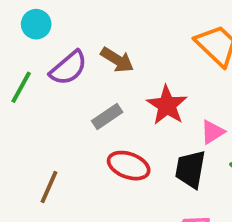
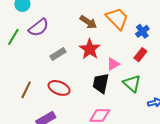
brown arrow: (117, 60) -> (88, 22), moved
red ellipse: (129, 166) -> (59, 88), moved

